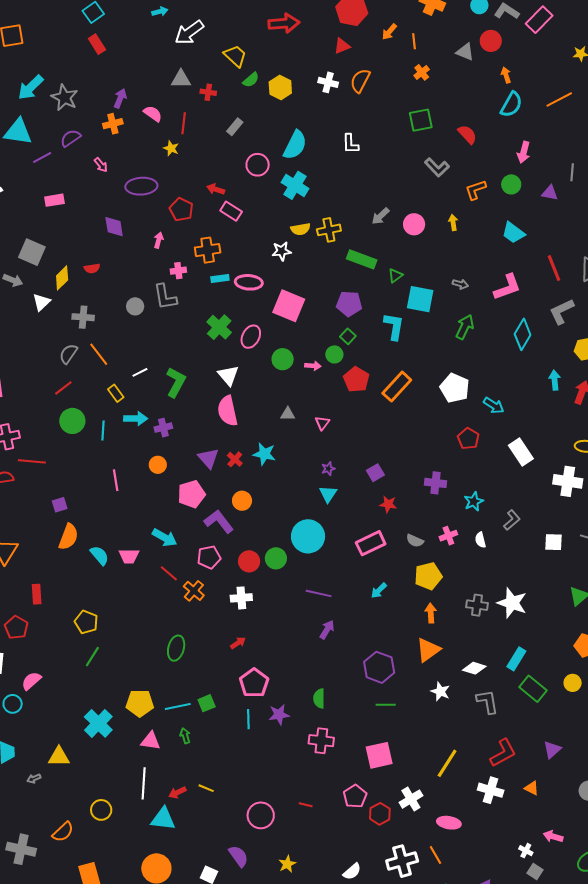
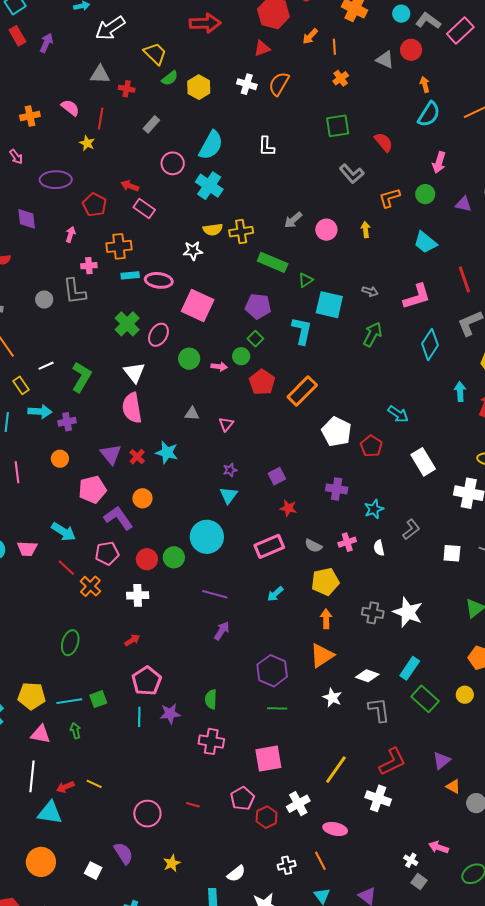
purple arrow: (120, 98) -> (46, 43), moved
white pentagon: (455, 388) -> (337, 432), moved
orange triangle: (532, 788) -> (453, 786), moved
white cross: (402, 861) -> (287, 865), size x0.6

